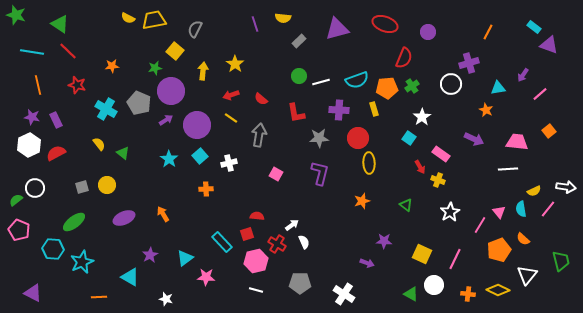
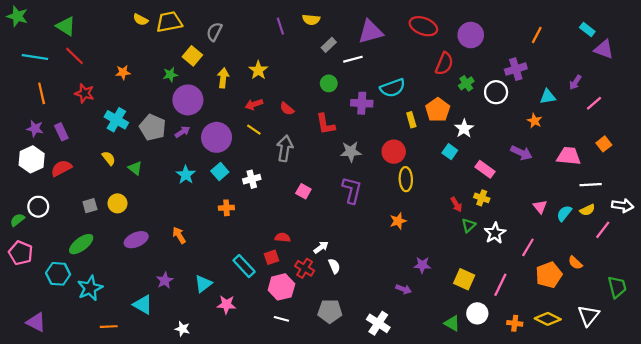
purple circle: (428, 32) -> (471, 35), size x1.5
white line: (321, 82) -> (353, 59), moved
green cross: (412, 86) -> (466, 83), moved
orange pentagon: (387, 88) -> (438, 110), moved, turned -30
gray pentagon: (139, 103) -> (153, 127), moved
purple cross: (339, 110) -> (362, 103), moved
red arrow: (420, 167) -> (456, 204), moved
white line: (508, 169) -> (591, 185), moved
green triangle: (406, 205) -> (469, 225), moved, turned 40
cyan semicircle: (521, 209) -> (564, 213), moved, turned 49
pink triangle: (499, 212) -> (540, 207), moved
white triangle: (527, 275) -> (588, 316), moved

